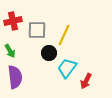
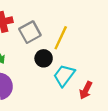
gray square: (37, 30) -> (30, 32), turned -30

